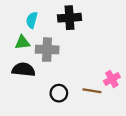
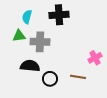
black semicircle: (24, 70) -> (30, 66), moved
pink cross: (112, 79) -> (95, 58), moved

